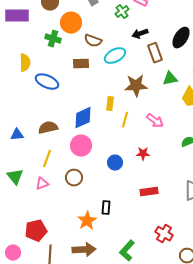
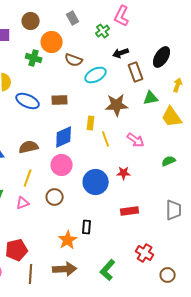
brown rectangle: (81, 64) -> (60, 100), moved
yellow line: (125, 120) -> (106, 139), turned -35
blue circle: (115, 163) -> (96, 182), size x1.6

